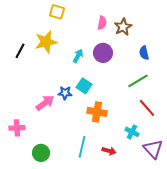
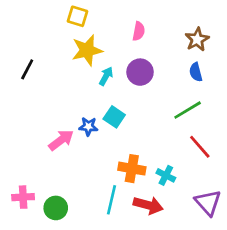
brown star: (123, 27) -> (197, 39), moved
yellow star: (46, 42) -> (87, 50), moved
orange cross: (97, 112) -> (132, 169), moved
pink cross: (17, 128) -> (23, 197), moved
cyan cross: (132, 132) -> (166, 175), moved
red arrow: (109, 151) -> (148, 205), size x1.5

